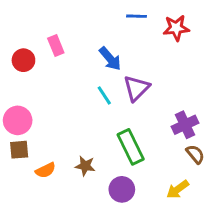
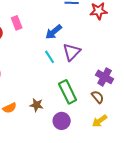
blue arrow: (110, 59) -> (54, 32), turned 90
purple cross: (185, 125) -> (105, 77), turned -36
brown semicircle: (195, 154) -> (98, 97), moved

